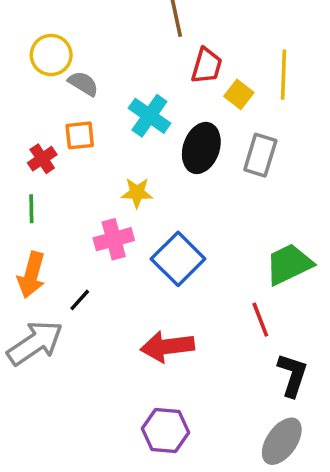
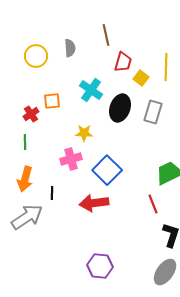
gray semicircle: (83, 84) -> (70, 48), moved, turned 54
black line: (80, 300) -> (52, 193), turned -40
red arrow: (167, 346) -> (94, 203), moved

